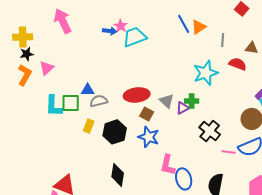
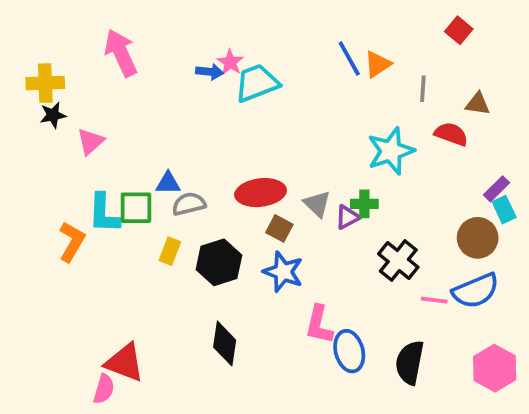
orange L-shape: (25, 75) -> (72, 242), moved

